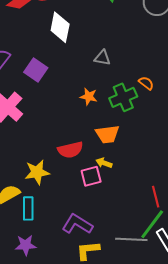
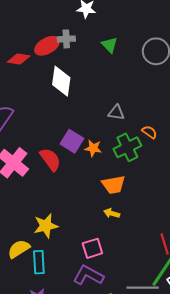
gray triangle: (102, 58) -> (116, 113), moved
purple square: (36, 70) -> (72, 141), moved
red semicircle: (70, 150) -> (50, 159), moved, turned -110
pink square: (91, 176) -> (92, 248), moved

